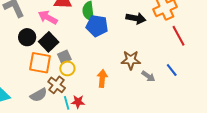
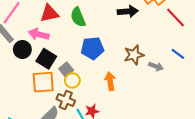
blue pentagon: (97, 26) -> (92, 48), moved
black circle: (27, 37) -> (22, 49), moved

